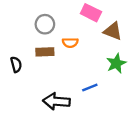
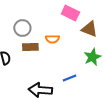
gray circle: (45, 24) -> (22, 28), moved

